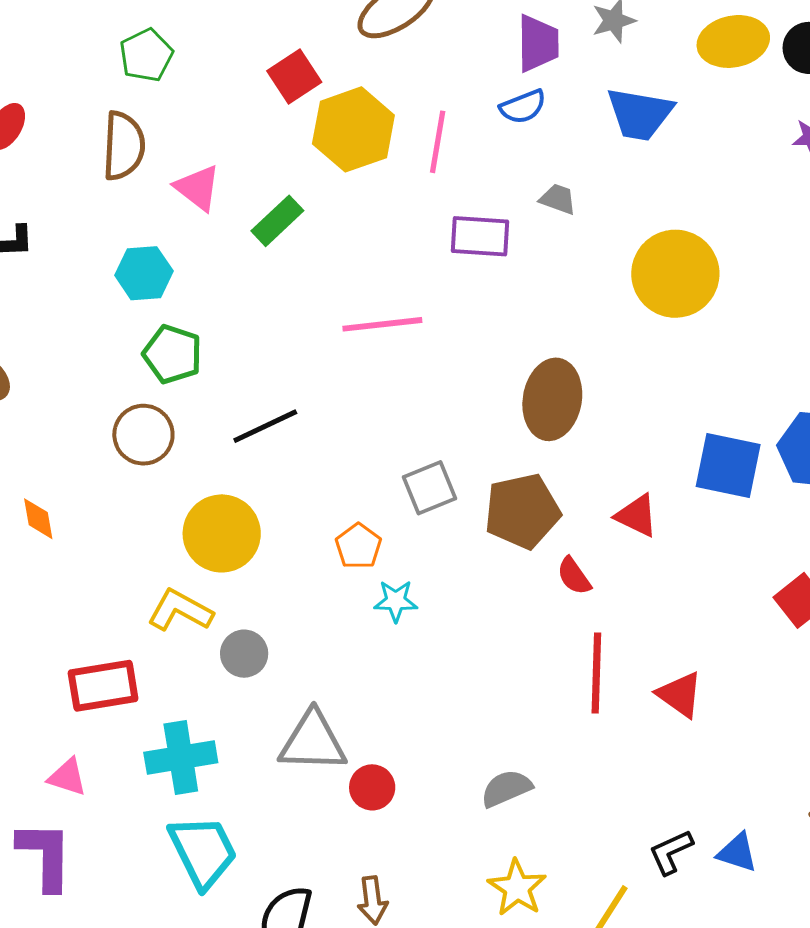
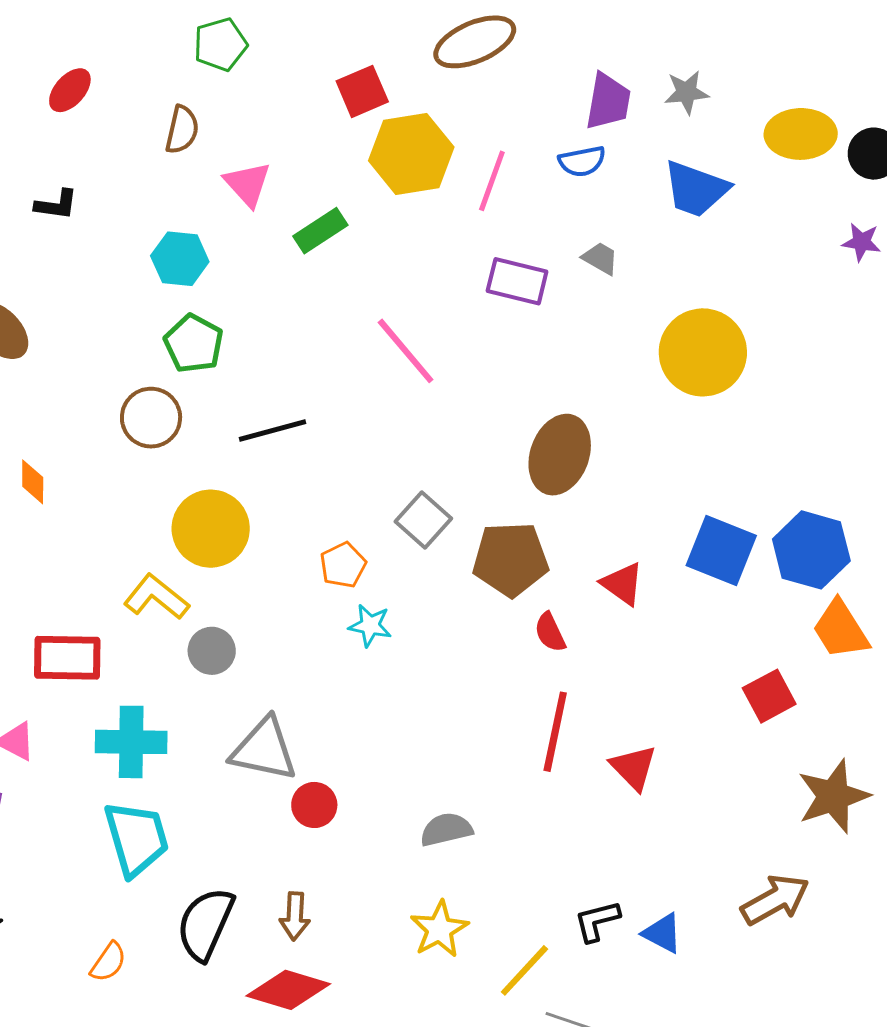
brown semicircle: (124, 146) -> (182, 130), size x0.7
pink line: (382, 324) -> (406, 351), turned 46
gray square: (430, 488) -> (423, 520), turned -36

